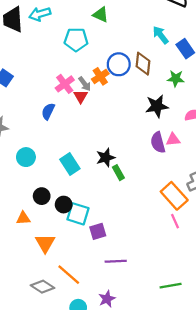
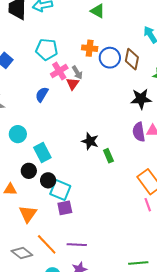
cyan pentagon: (76, 40) -> (47, 49), moved
orange cross: (100, 76) -> (90, 48), moved, turned 35
black star: (106, 158) -> (90, 141), turned 30
cyan rectangle: (70, 164) -> (42, 152), moved
green rectangle: (118, 173) -> (108, 156), moved
purple square: (98, 231) -> (65, 208), moved
purple line: (116, 261) -> (77, 245), moved

